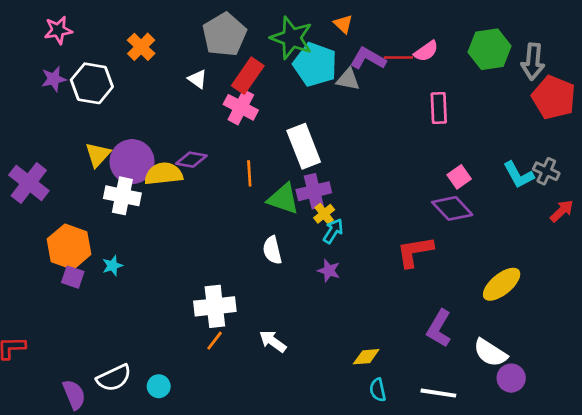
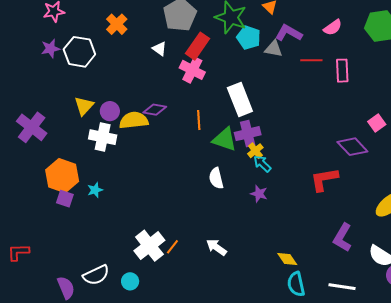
red line: (398, 57) -> (311, 60), moved
cyan pentagon: (315, 65) -> (249, 38), size x0.7
purple circle: (132, 162) -> (110, 111), size x0.6
pink square: (459, 177) -> (377, 123), moved
cyan arrow: (333, 231) -> (262, 164), turned -78
white cross: (215, 306) -> (149, 246), moved, turned -32
yellow diamond: (366, 357) -> (287, 259), turned 60
cyan semicircle: (378, 390) -> (296, 284), size x1.4

